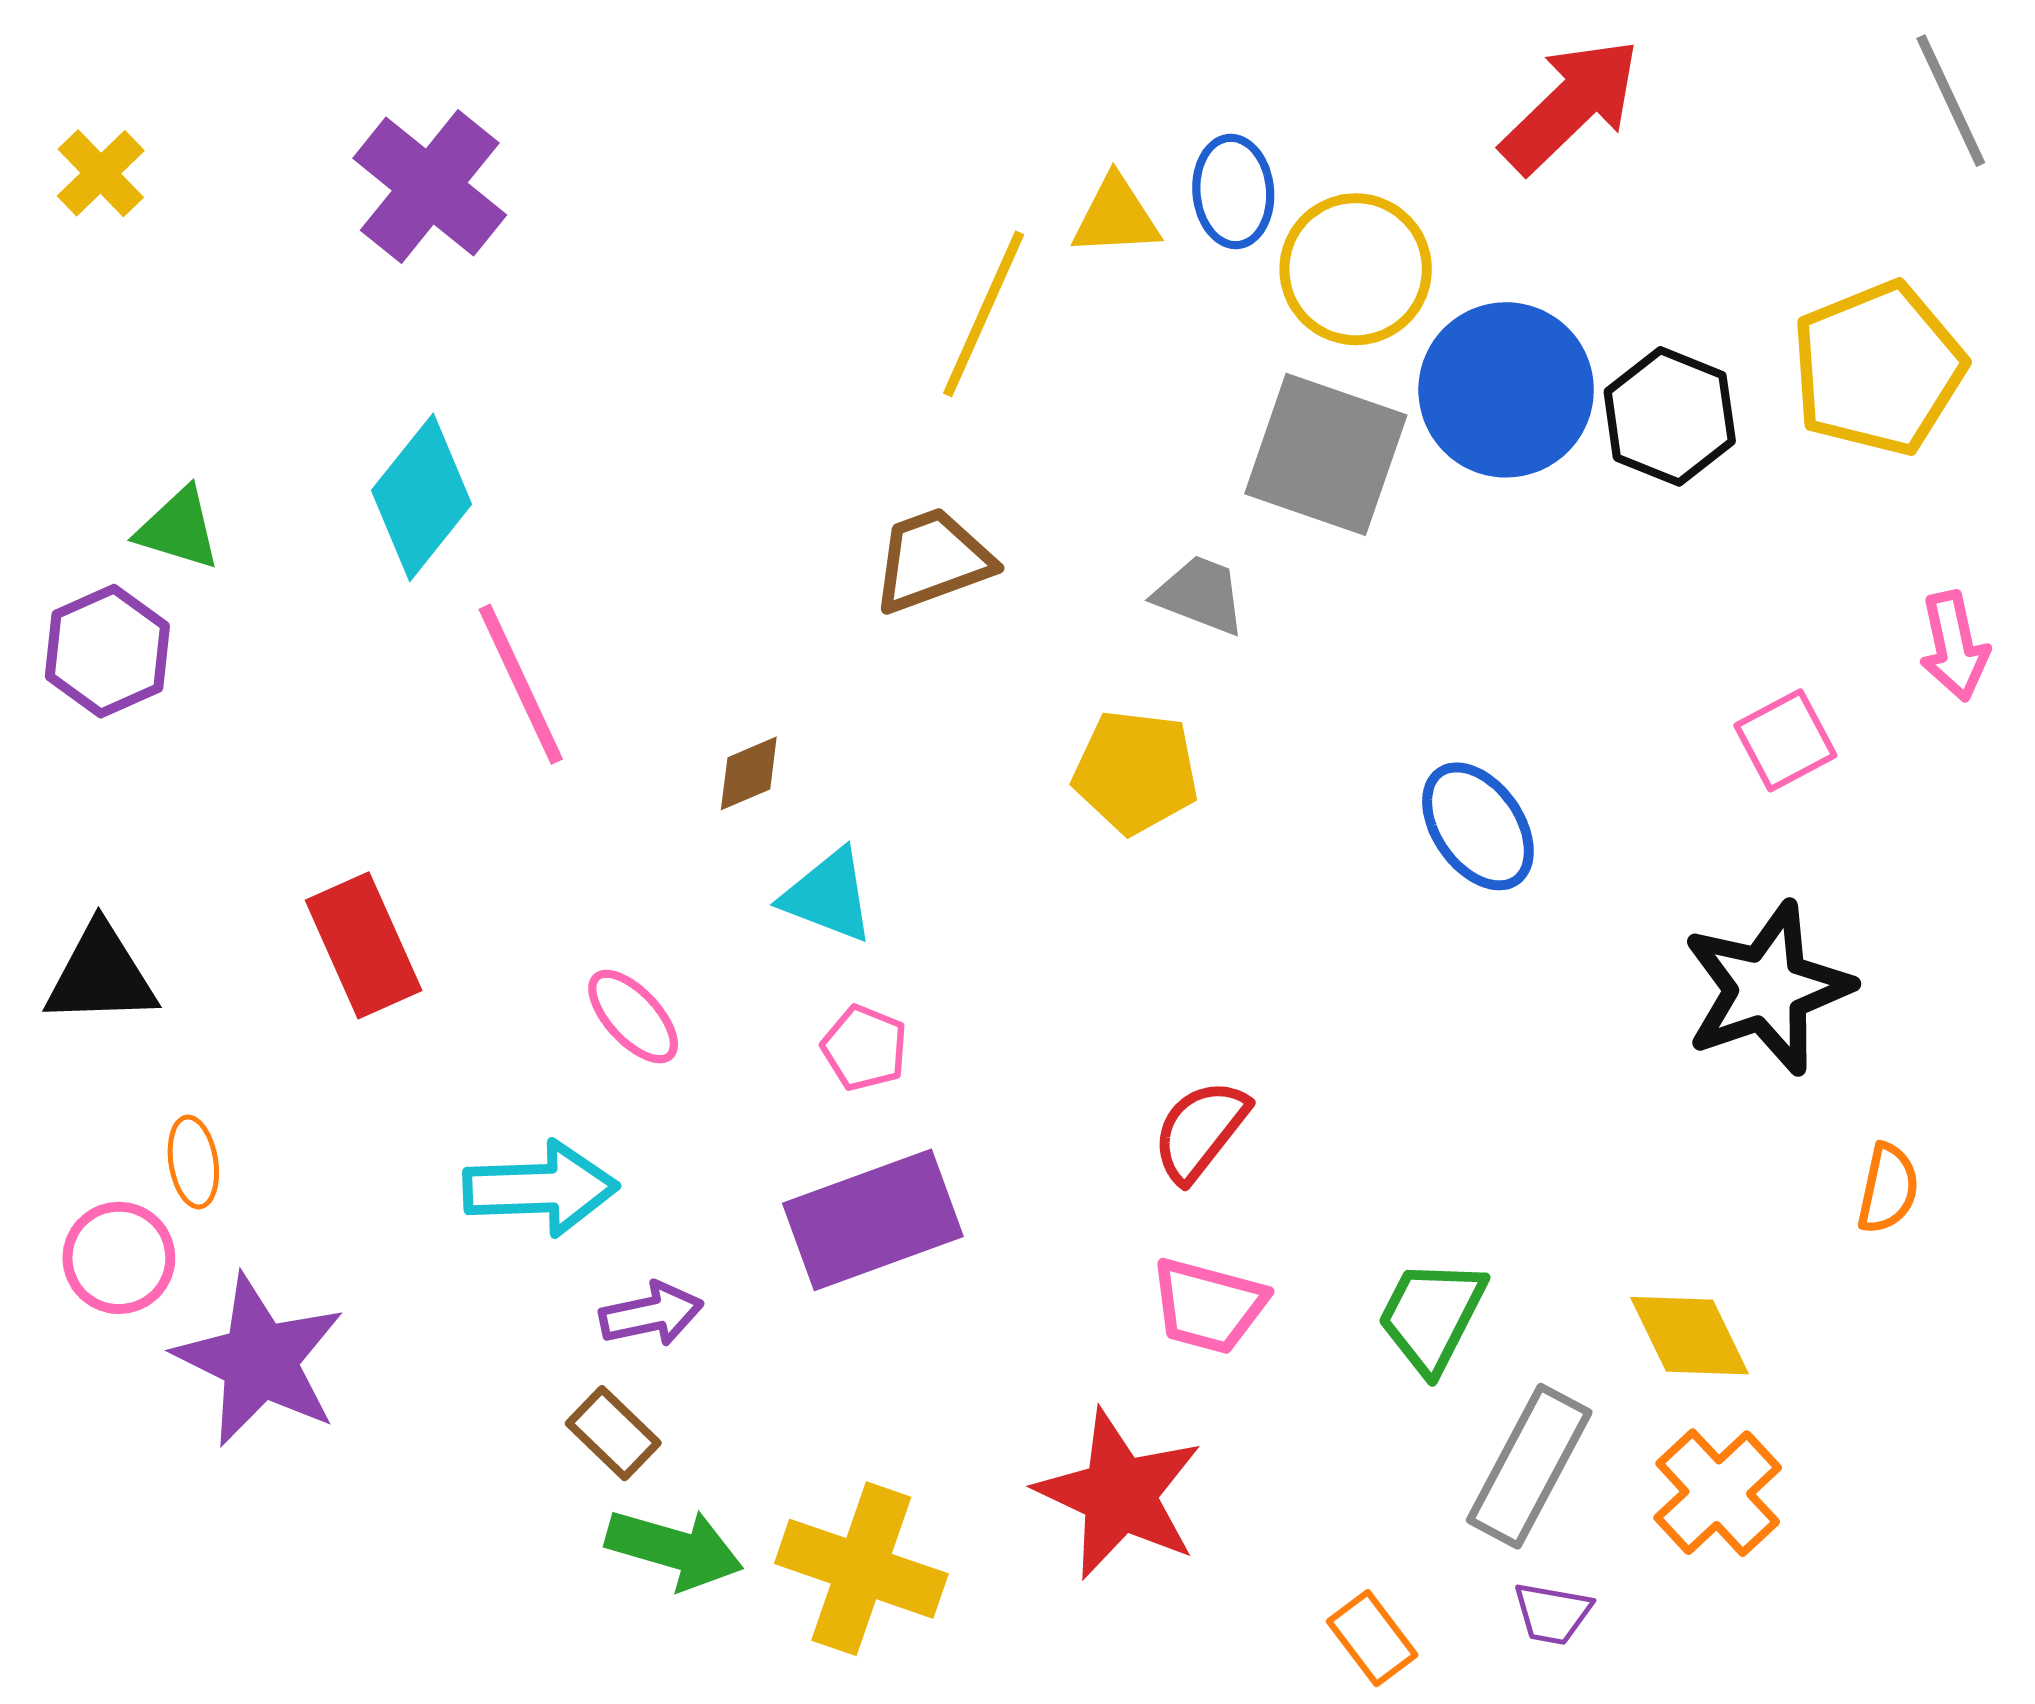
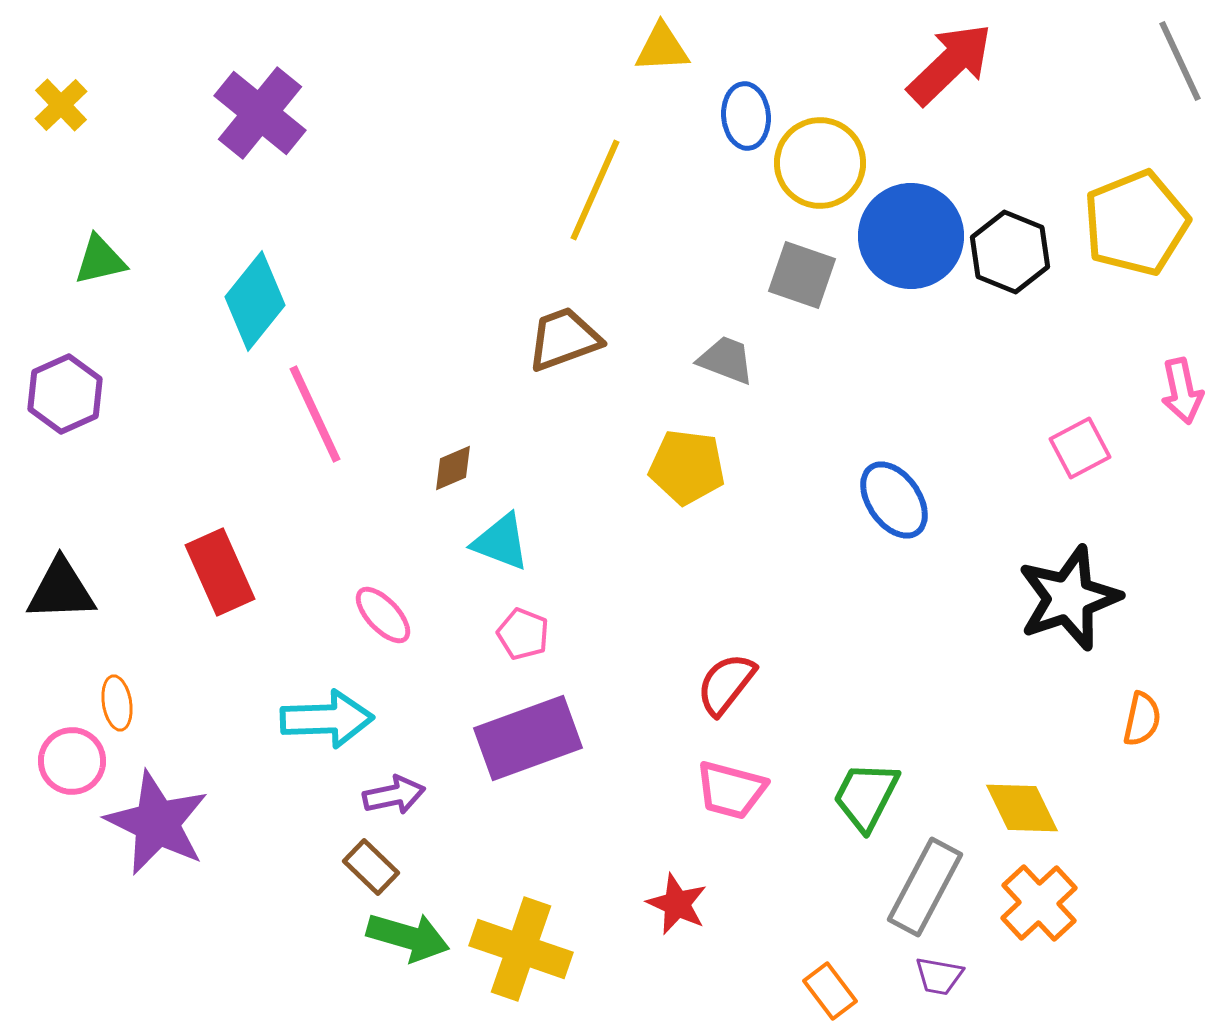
yellow triangle: (1116, 216) -> (662, 48), moved
gray square: (1326, 454) -> (802, 275), size x0.7
green triangle: (178, 529) -> (100, 260), moved, turned -30
red star: (1119, 1494) -> (677, 904), size x0.6

